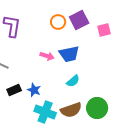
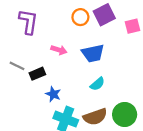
pink arrow: (47, 56) -> (59, 50), moved
black rectangle: (14, 90) -> (37, 74), moved

